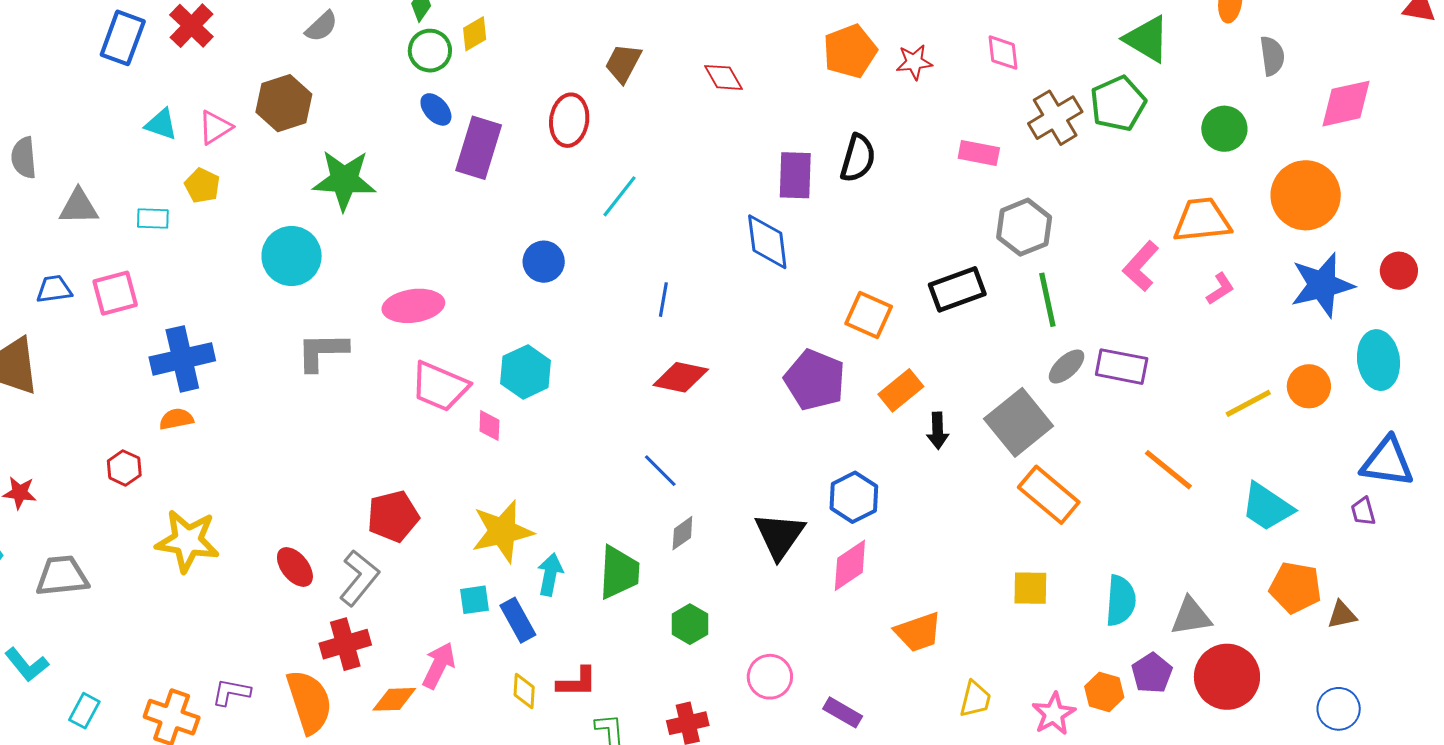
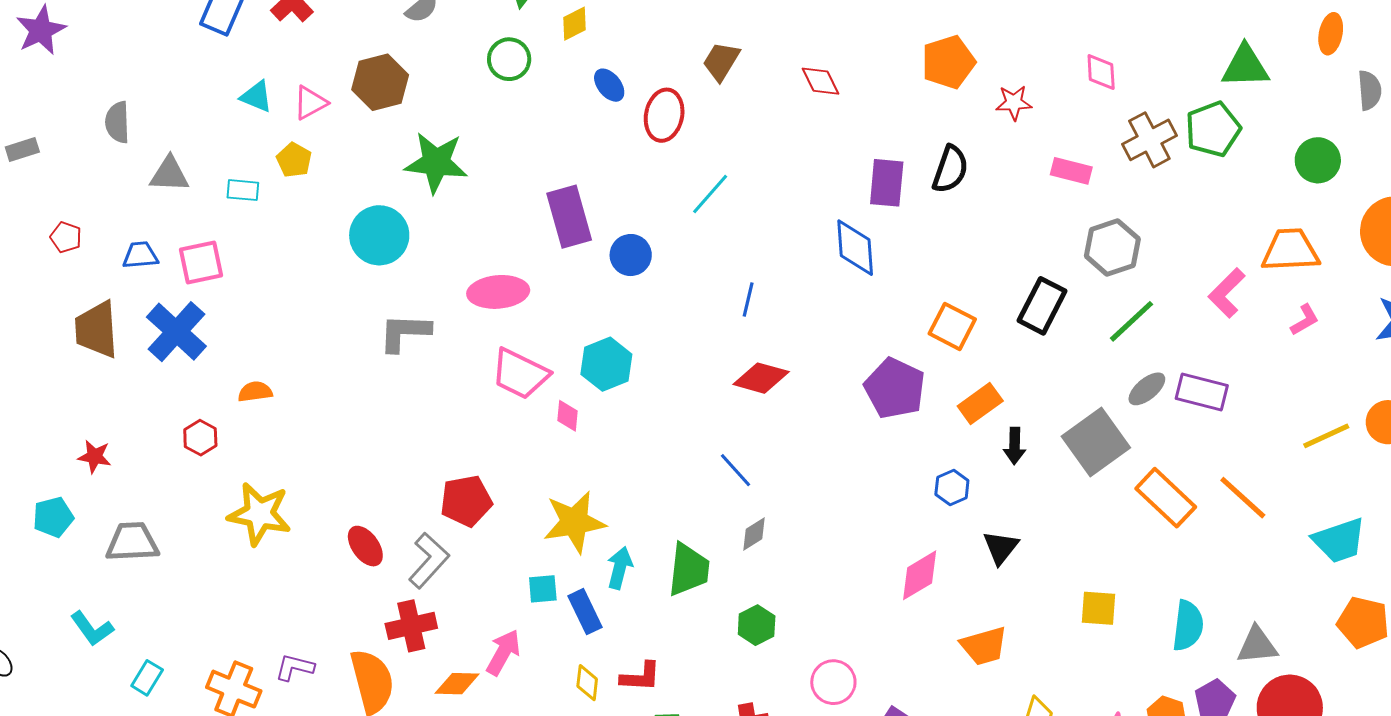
green triangle: (1147, 39) -> (1245, 66), turned -36
green circle: (430, 51) -> (509, 59), moved
red star: (914, 62) -> (1014, 103), moved
blue ellipse: (436, 109) -> (609, 85), moved
purple rectangle: (479, 148) -> (569, 217), moved, turned -36
black rectangle: (957, 289) -> (1042, 306), turned -46
green line: (1047, 300) -> (1132, 321), turned 56
blue cross: (182, 359) -> (176, 332), moved, turned -38
orange rectangle: (1049, 495) -> (1166, 498), moved
blue hexagon: (854, 497) -> (952, 488), moved, size x0.7
cyan trapezoid: (1267, 507) -> (1339, 540), turned -56
black triangle: (779, 536) -> (1001, 547), moved, size x0.7

